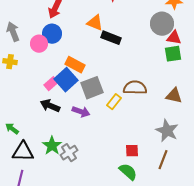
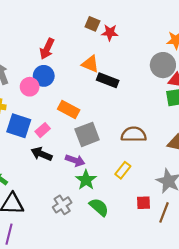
blue square: (66, 80) -> (19, 126), moved, turned -30
yellow rectangle: (114, 102) -> (123, 170), moved
green star: (52, 146) -> (86, 180), moved
red square: (132, 151) -> (143, 203), moved
green semicircle: (128, 172) -> (99, 207), moved

